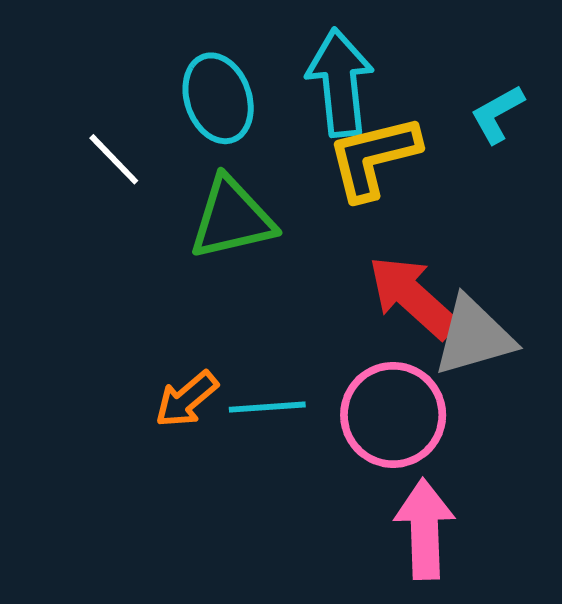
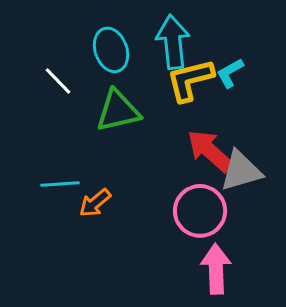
cyan L-shape: (497, 114) -> (230, 73), moved
cyan line: (267, 407) -> (60, 184), moved

